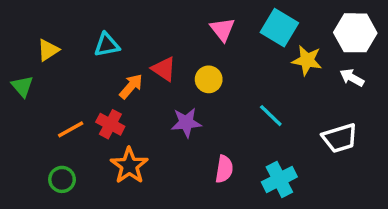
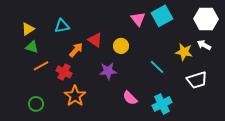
cyan square: (279, 28) -> (162, 16), turned 30
pink triangle: (222, 29) -> (138, 19), moved
yellow star: (307, 60) -> (184, 52), moved
green triangle: (22, 86) -> (32, 47), moved, turned -32
orange line: (71, 129) -> (41, 66), moved
pink semicircle: (224, 169) -> (130, 98), turned 126

